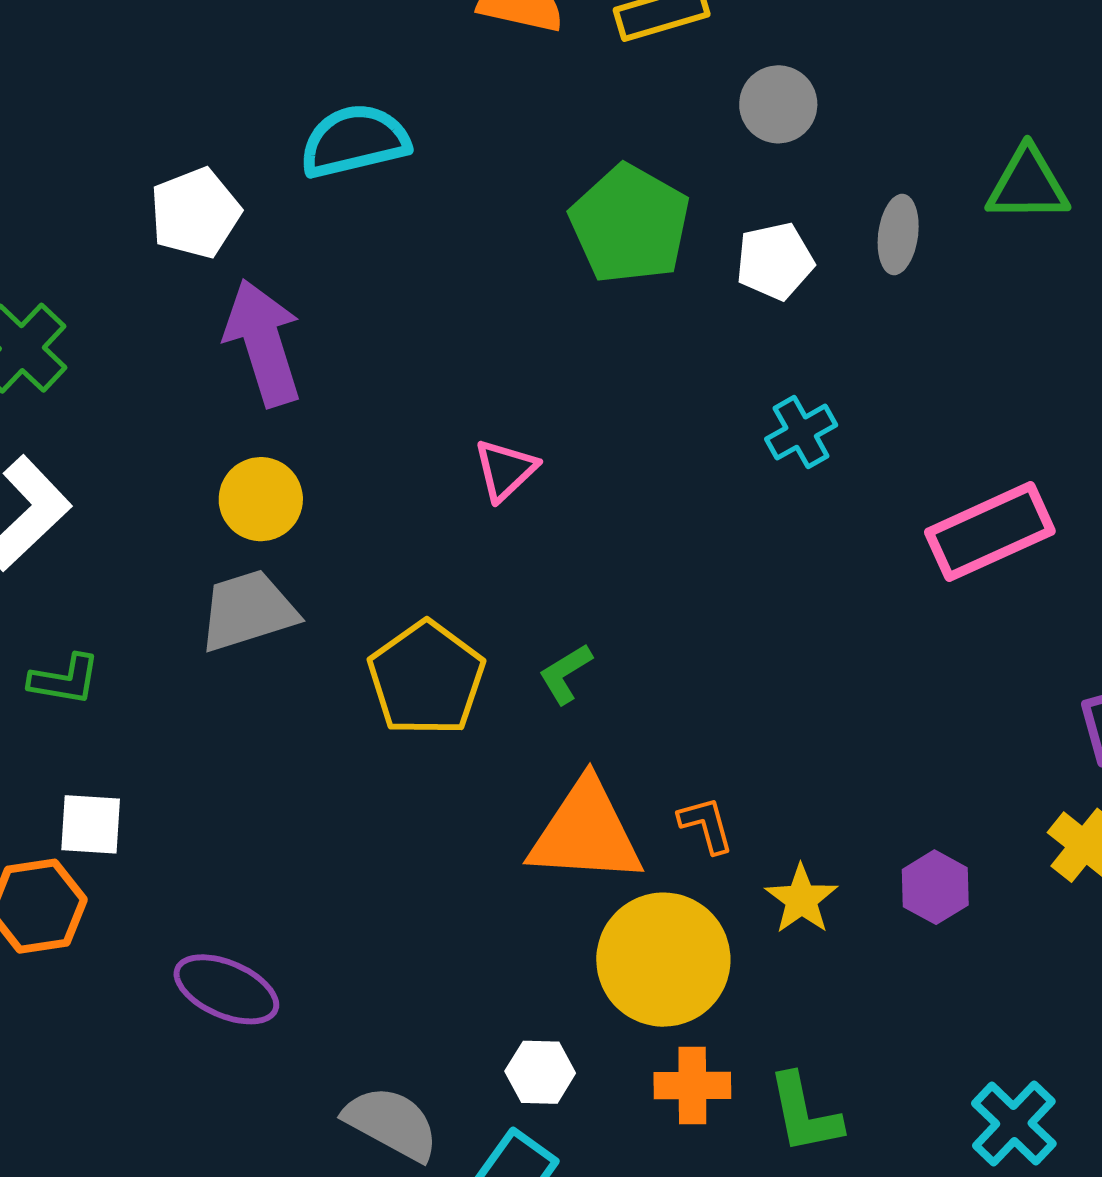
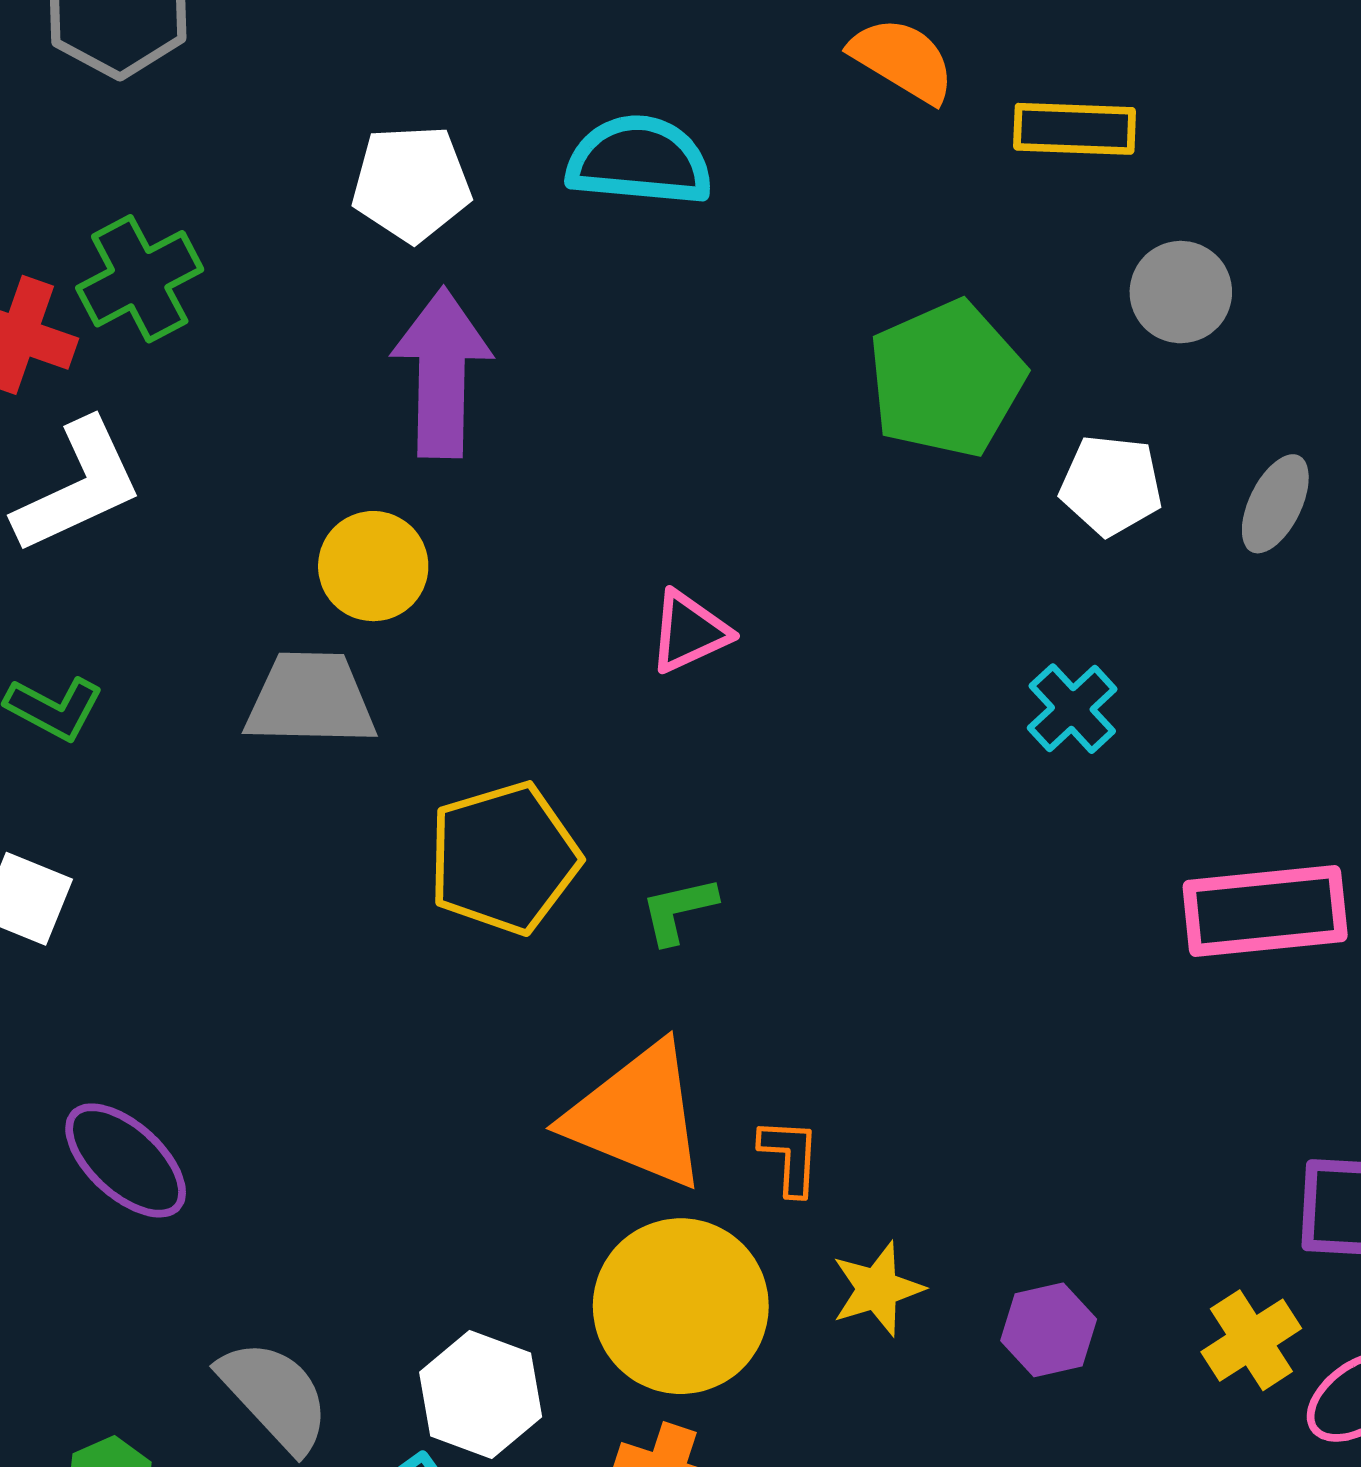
cyan cross: (801, 432) -> (1072, 709), turned -32
white hexagon: (540, 1072) -> (481, 1395), size x1.4

